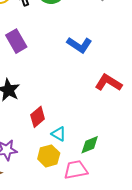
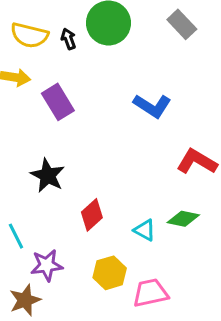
cyan triangle: (59, 134) -> (145, 230), moved
green diamond: (90, 145) -> (183, 219), moved, turned 35

